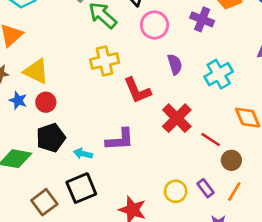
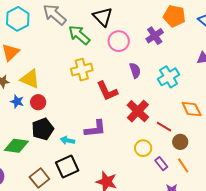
purple cross: (202, 19) -> (155, 36), turned 36
yellow circle: (176, 191) -> (143, 148), moved
orange line: (234, 192) -> (183, 165), turned -63

